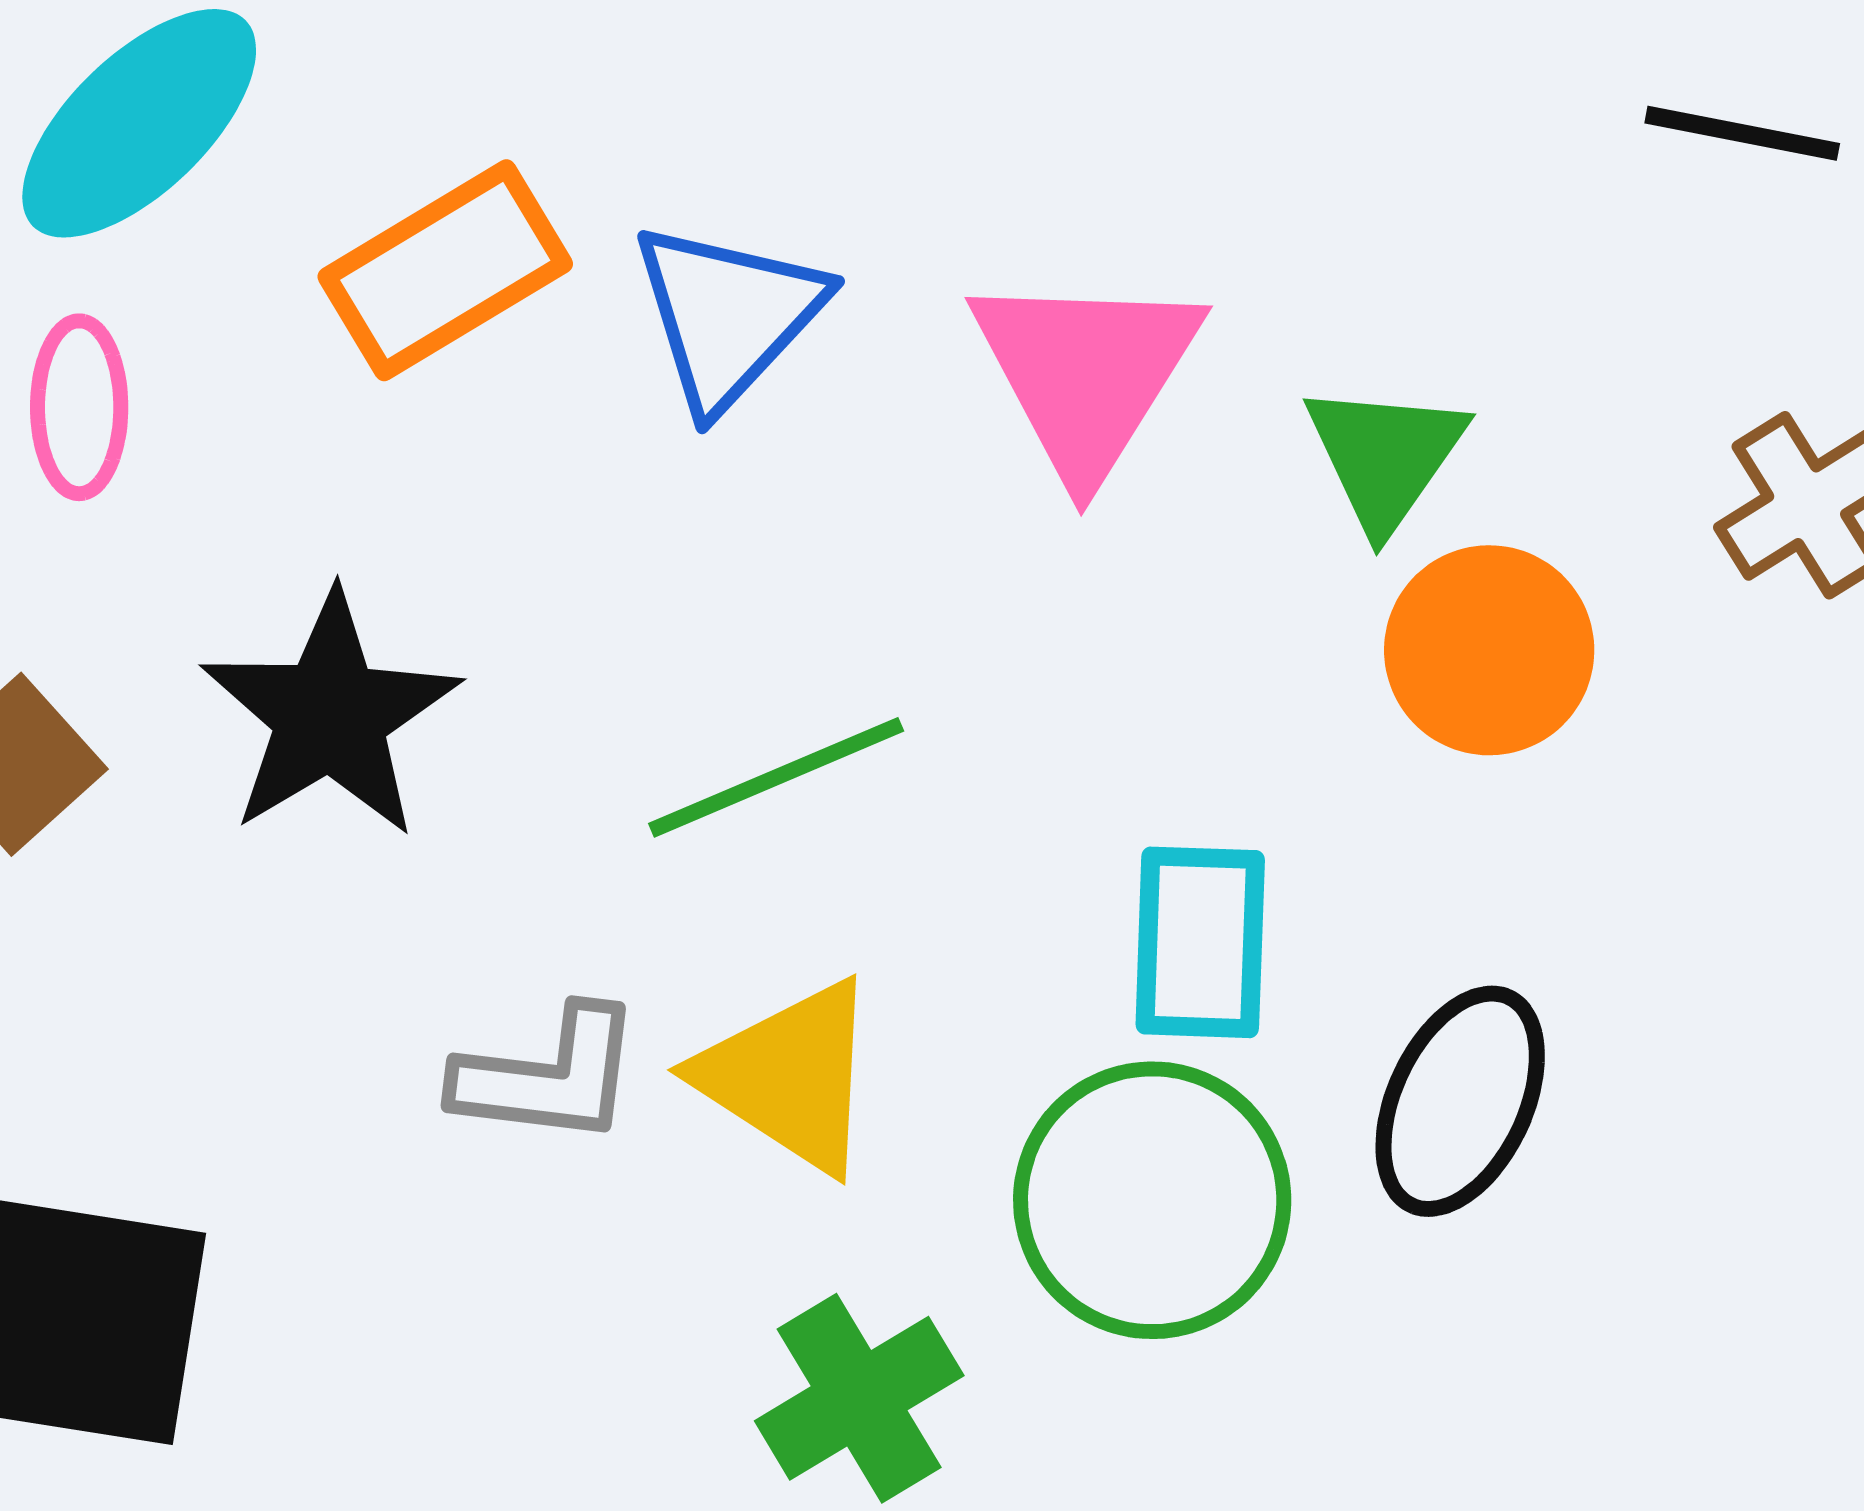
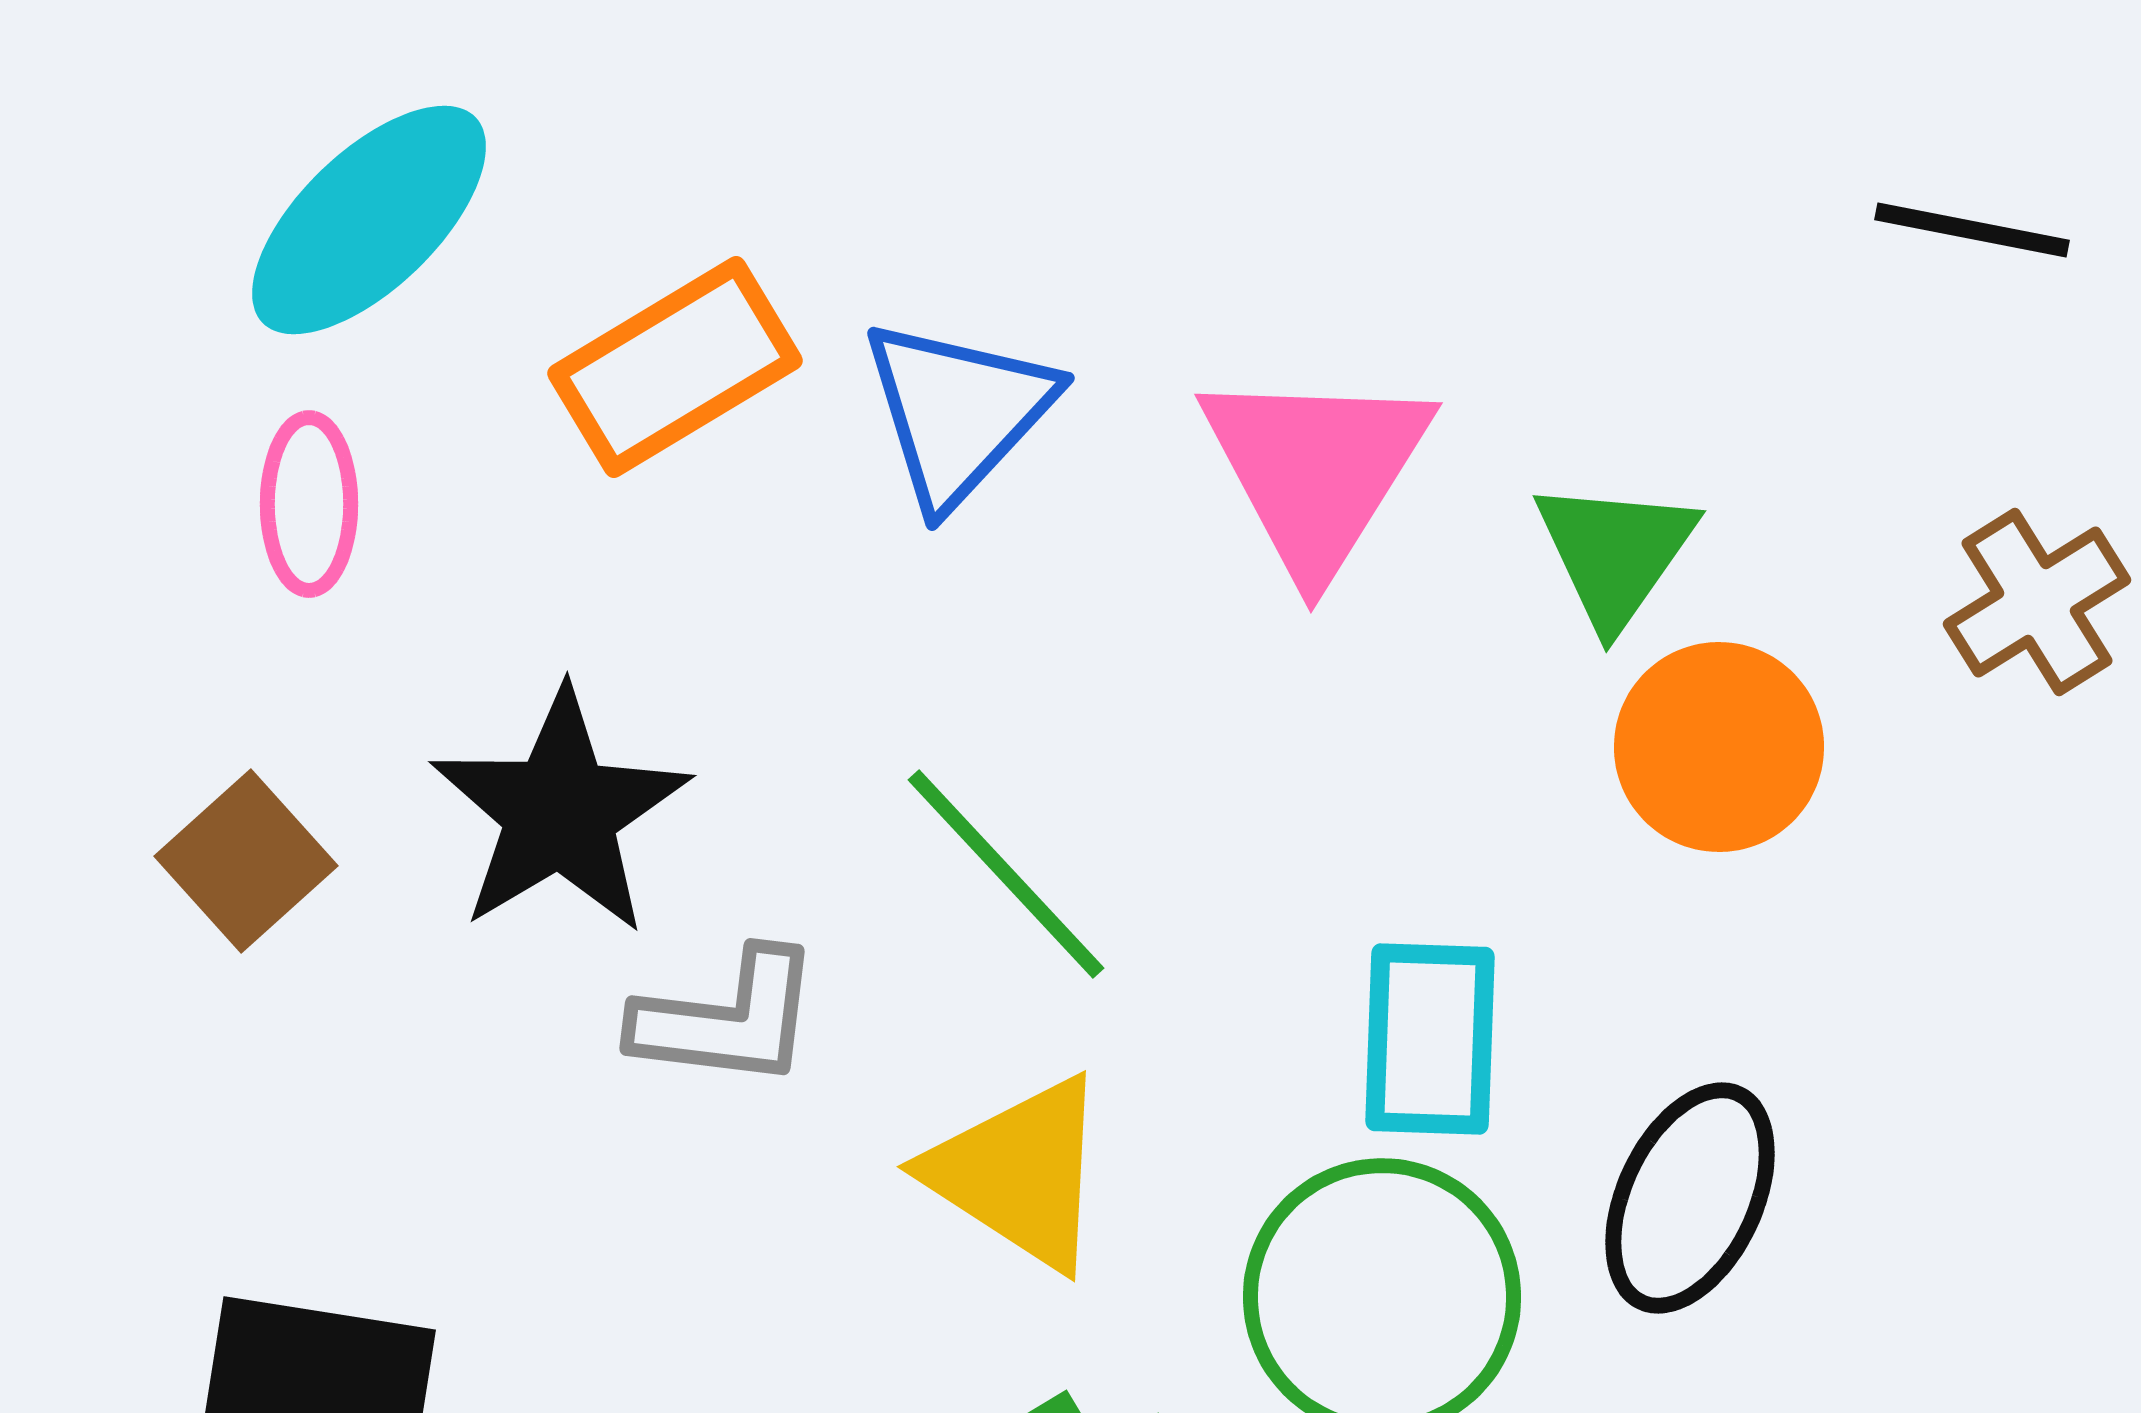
green line: (776, 777) -> (1006, 874), turned 70
gray L-shape: (548, 1076) -> (727, 1019), moved

